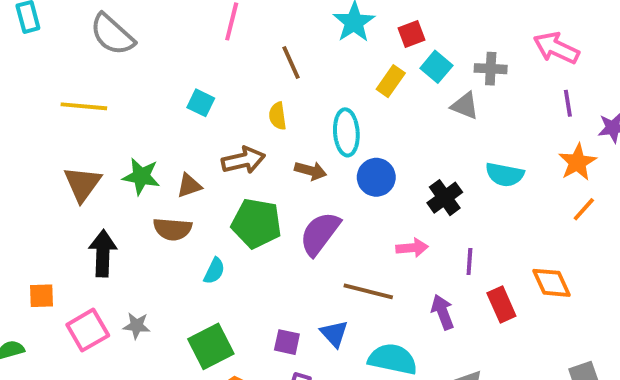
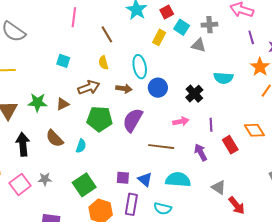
brown semicircle: (172, 229) -> (55, 138), moved, turned 48
blue triangle: (334, 334) -> (145, 179), moved

